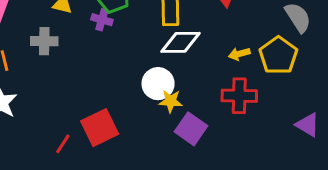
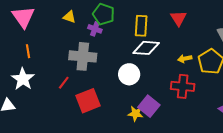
gray cross: (44, 41) -> (83, 56), moved, size x1.5
yellow star: (171, 101) -> (136, 114), moved
red line: (63, 144) -> (64, 83), moved

